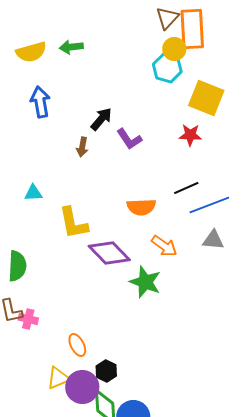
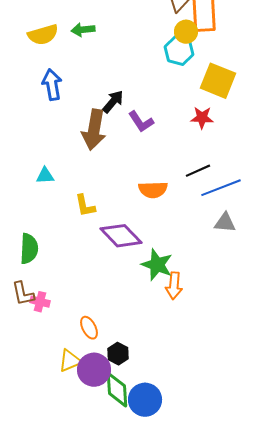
brown arrow: (82, 147) -> (94, 130), size x2.0
yellow L-shape: (73, 223) -> (85, 206), size x0.7
orange arrow: (164, 246) -> (174, 286), moved, turned 60

